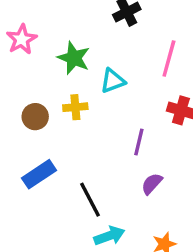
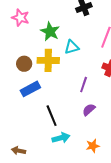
pink star: (22, 39) -> (20, 18), turned -30
yellow cross: (75, 107) -> (48, 60), size x1.5
blue rectangle: (39, 174) -> (30, 89), moved

